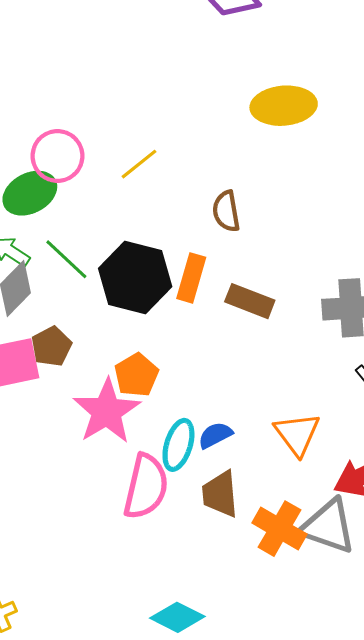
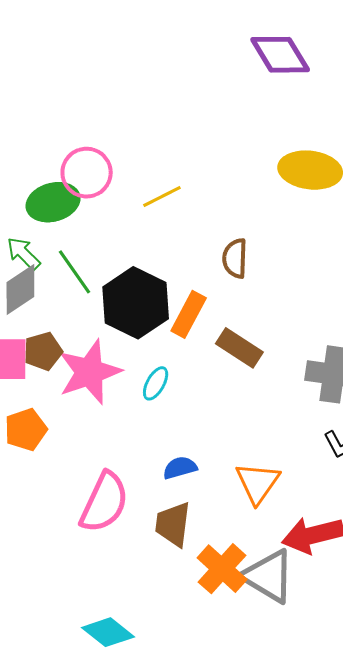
orange pentagon: (136, 375) -> (26, 430), moved
pink star: (107, 411) -> (89, 372), moved
cyan ellipse: (178, 445) -> (156, 383), moved, size x0.7

